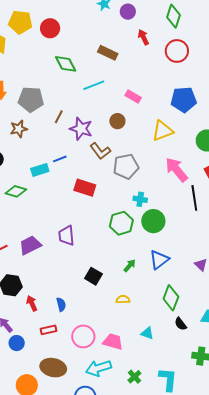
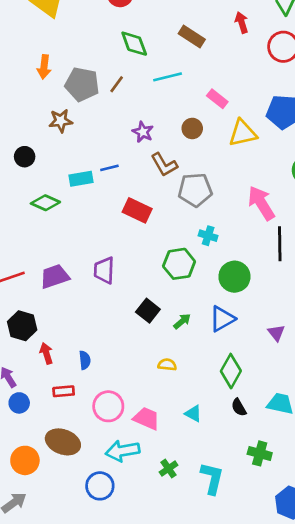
brown line: (59, 117) -> (117, 84), moved
purple star: (81, 129) -> (143, 132), size x0.7
yellow triangle: (163, 131) -> (243, 133), moved
green circle: (153, 221) -> (234, 277), moved
black square: (93, 276) -> (148, 311), moved

